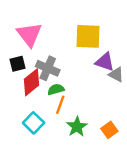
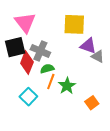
black square: (18, 64) -> (15, 47), size x1.5
red diamond: (32, 82) -> (27, 63), turned -30
green star: (77, 127) -> (67, 86), moved

